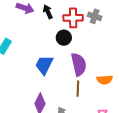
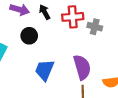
gray cross: (95, 16) -> (95, 27), moved
black circle: (64, 38) -> (29, 36), moved

